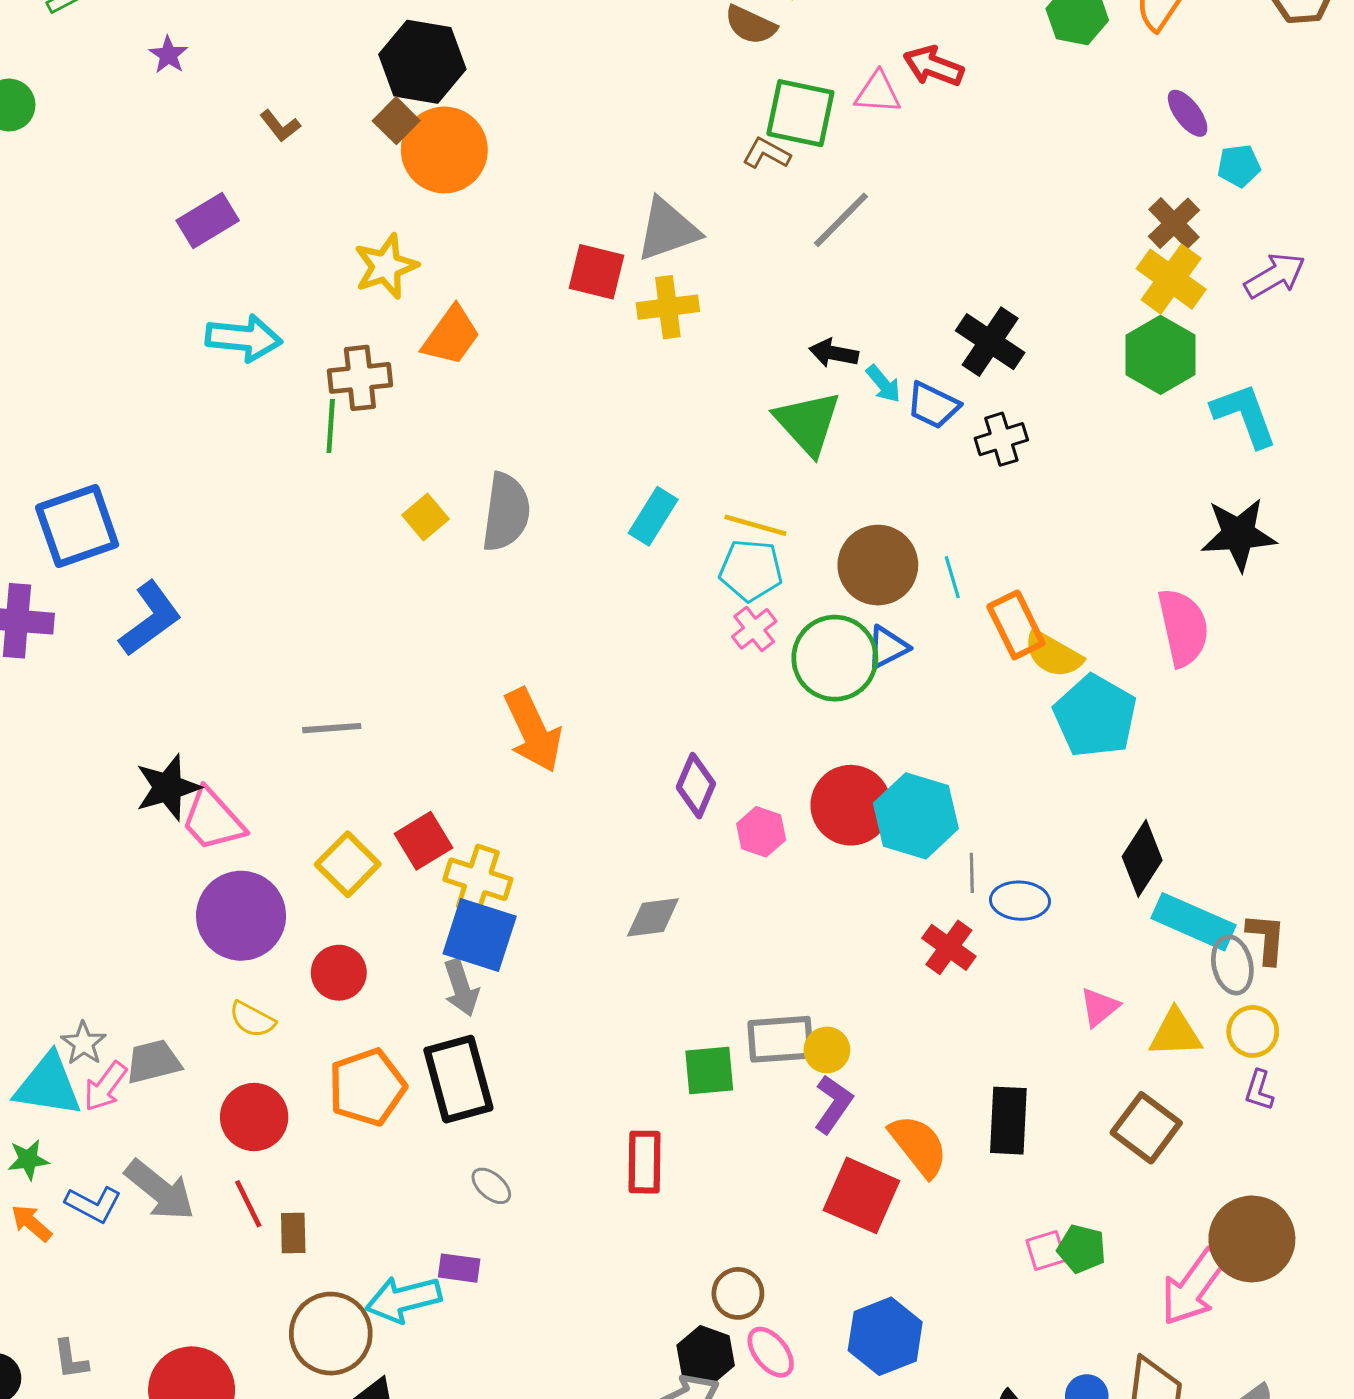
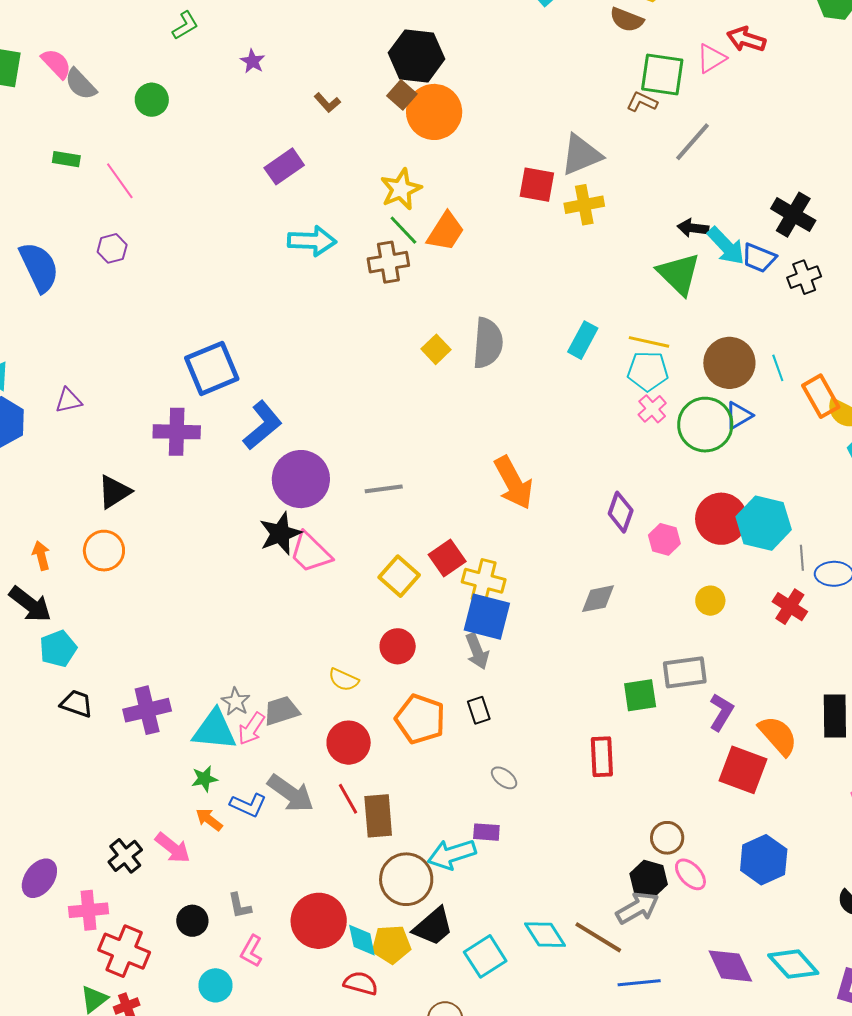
pink triangle: (878, 93) -> (711, 58), turned -32
cyan arrow: (883, 384) -> (726, 246), size x1.6
green line: (331, 426) -> (403, 230), moved, turned -44
purple circle: (241, 916) -> (301, 479), moved
yellow circle: (827, 1050) -> (710, 601), moved
black rectangle: (458, 1079) -> (479, 710), size x0.5
orange pentagon: (367, 1087) -> (420, 719), turned -30
brown rectangle: (293, 1233) -> (378, 816), size x1.6

